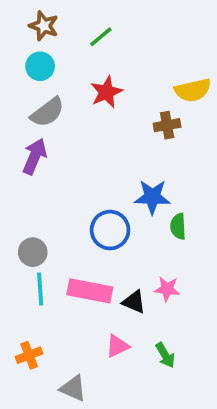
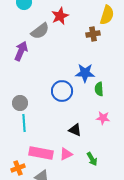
yellow semicircle: (193, 90) -> (107, 15), turned -60
gray semicircle: (47, 112) -> (40, 31), moved
pink star: (167, 289) -> (103, 118), moved
pink rectangle: (90, 291) -> (41, 153), moved
orange cross: (29, 355) -> (18, 168), moved

